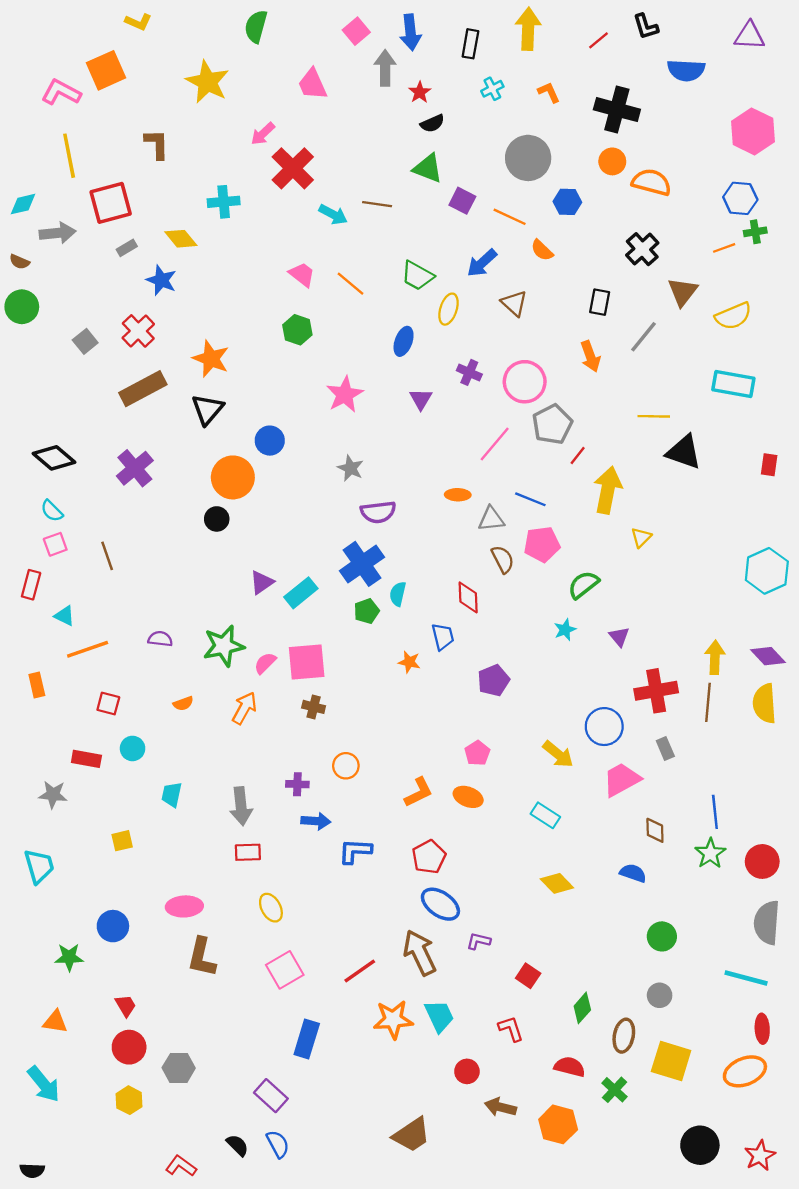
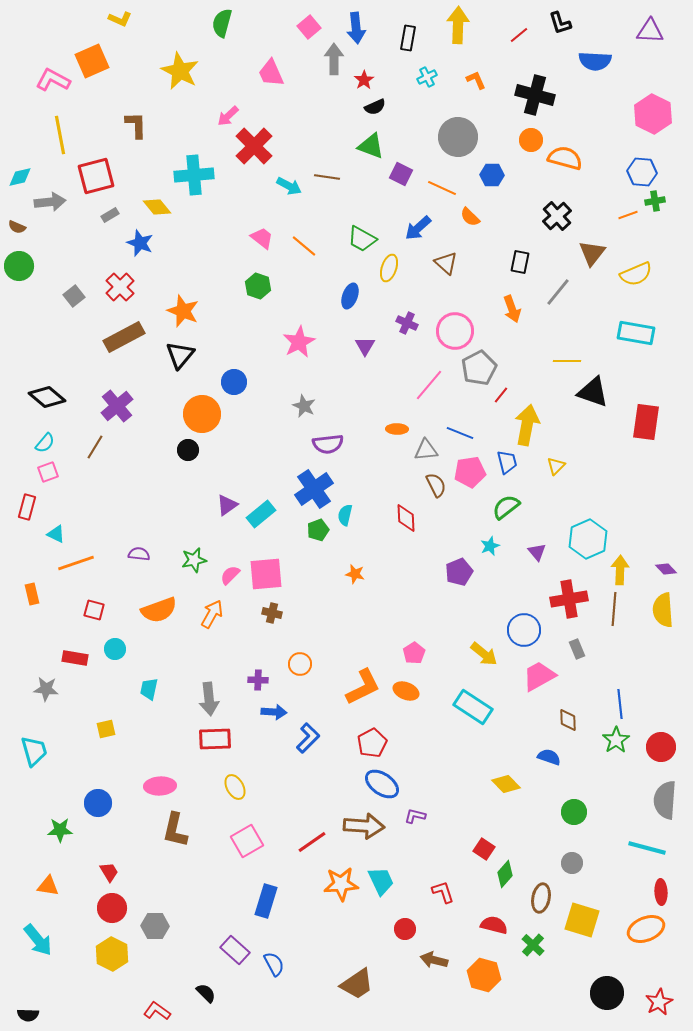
cyan cross: (224, 202) -> (194, 175), size x1.4
red rectangle: (769, 465) -> (646, 422), moved, size x1.8
cyan semicircle: (52, 511) -> (45, 443), turned -95
brown line: (107, 556) -> (95, 447), moved, turned 50
cyan hexagon: (767, 571) -> (588, 539), moved
blue trapezoid: (443, 637) -> (507, 462), moved
green star: (224, 646) -> (194, 560), size x0.7
purple diamond: (768, 656) -> (666, 569), size x0.7
purple pentagon: (493, 680) -> (459, 572), moved
orange semicircle: (183, 703) -> (159, 610), size x2.0
orange L-shape: (419, 792) -> (363, 687), size x1.4
cyan rectangle: (545, 815) -> (473, 707), size x1.5
blue L-shape: (355, 851) -> (308, 738), turned 132
red rectangle: (248, 852) -> (215, 739), size x1.4
yellow diamond: (557, 883) -> (506, 784), moved
brown arrow: (420, 953) -> (364, 826), turned 120
red square: (528, 976) -> (484, 849), moved
yellow hexagon: (129, 1100) -> (112, 954), size x1.4
blue semicircle: (278, 1144) -> (274, 964), moved

